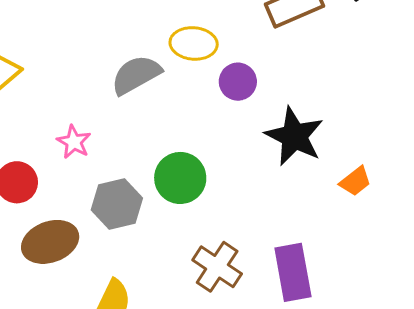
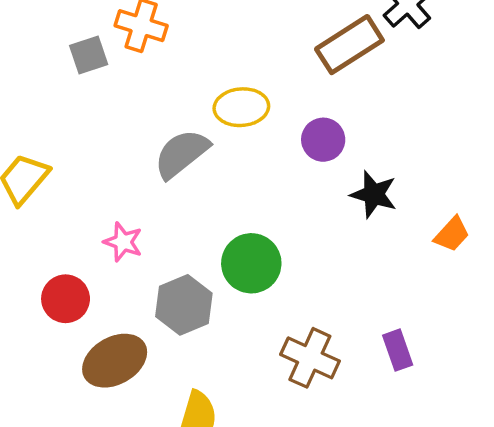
purple circle: (238, 82) -> (323, 140), moved
black star: (294, 136) -> (374, 194), size x0.7
purple rectangle: (293, 272) -> (398, 350), size x0.6

